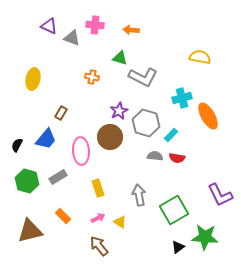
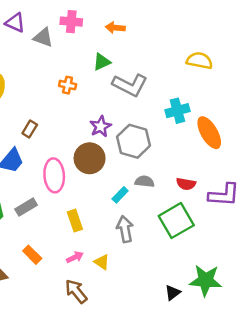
green triangle: (120, 58) -> (102, 62), turned -42
cyan rectangle: (171, 135) -> (120, 195), moved
red semicircle: (177, 158) -> (186, 184), moved
purple L-shape: (220, 195) -> (224, 195), moved, turned -60
green square: (174, 210) -> (176, 221), moved

